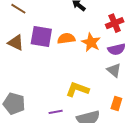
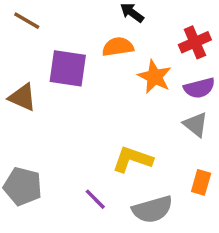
orange semicircle: (66, 38) -> (118, 47), moved
brown triangle: (16, 43) -> (22, 97), moved
purple line: (56, 112) -> (95, 199), turned 56

